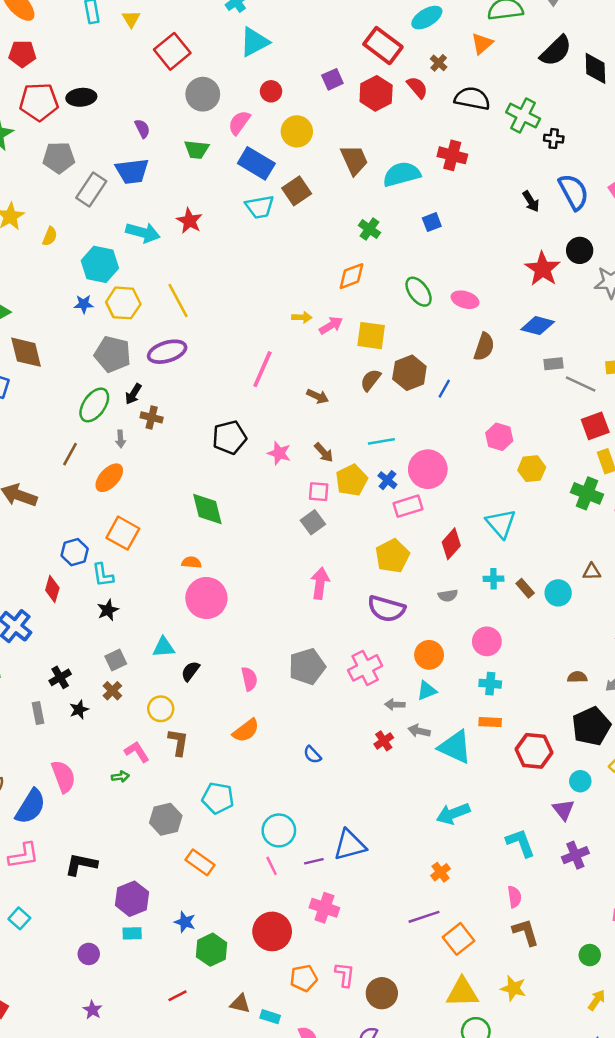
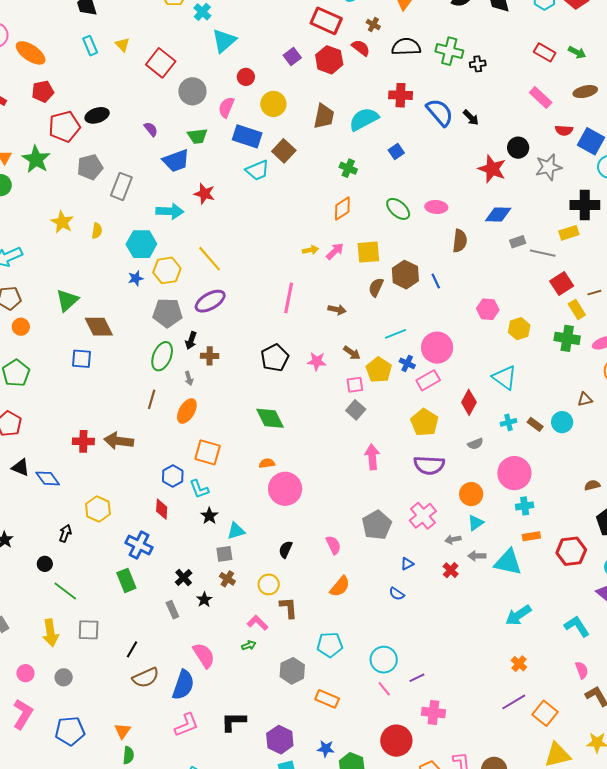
brown trapezoid: (354, 160) -> (324, 116), turned 48
blue trapezoid: (132, 171) -> (176, 161), moved
blue semicircle: (574, 192) -> (440, 112), moved
blue line: (444, 389) -> (436, 281), turned -42
pink circle: (487, 641) -> (514, 473), size x1.4
cyan triangle: (164, 647) -> (236, 531), moved
gray square: (116, 660) -> (224, 554), turned 30
blue triangle: (350, 845) -> (407, 564), moved, size x0.5

